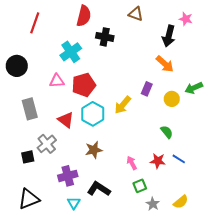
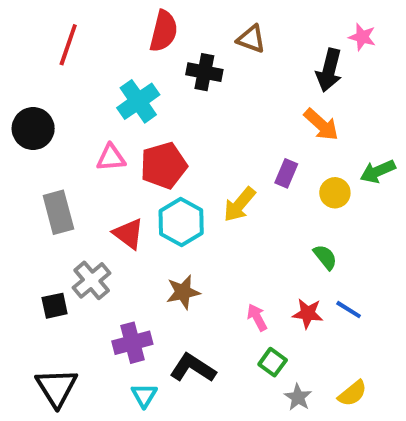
brown triangle: (136, 14) -> (251, 39), moved
green square: (140, 186) -> (273, 362), turned -32
black triangle: (29, 199) -> (56, 388), turned -40

